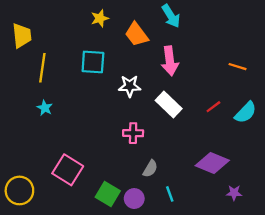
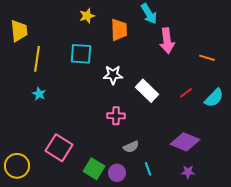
orange trapezoid: (137, 34) -> (119, 30), turned -145
pink arrow: (170, 61) -> (167, 41), moved
gray semicircle: (150, 169) -> (131, 147), turned 35
purple star: (234, 193) -> (188, 172), moved

